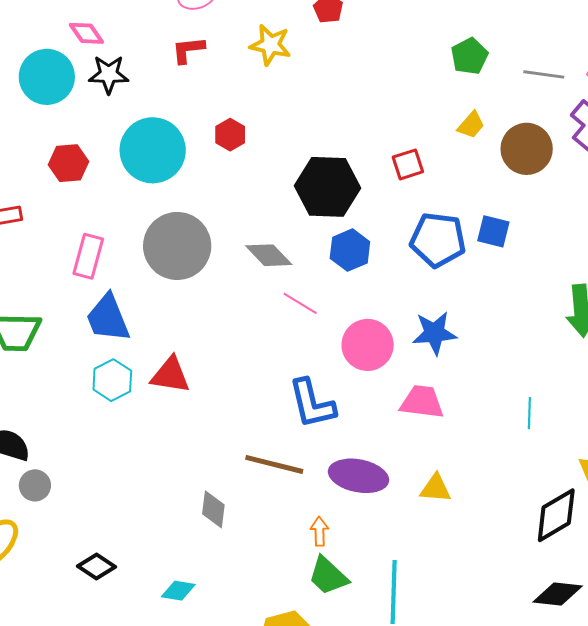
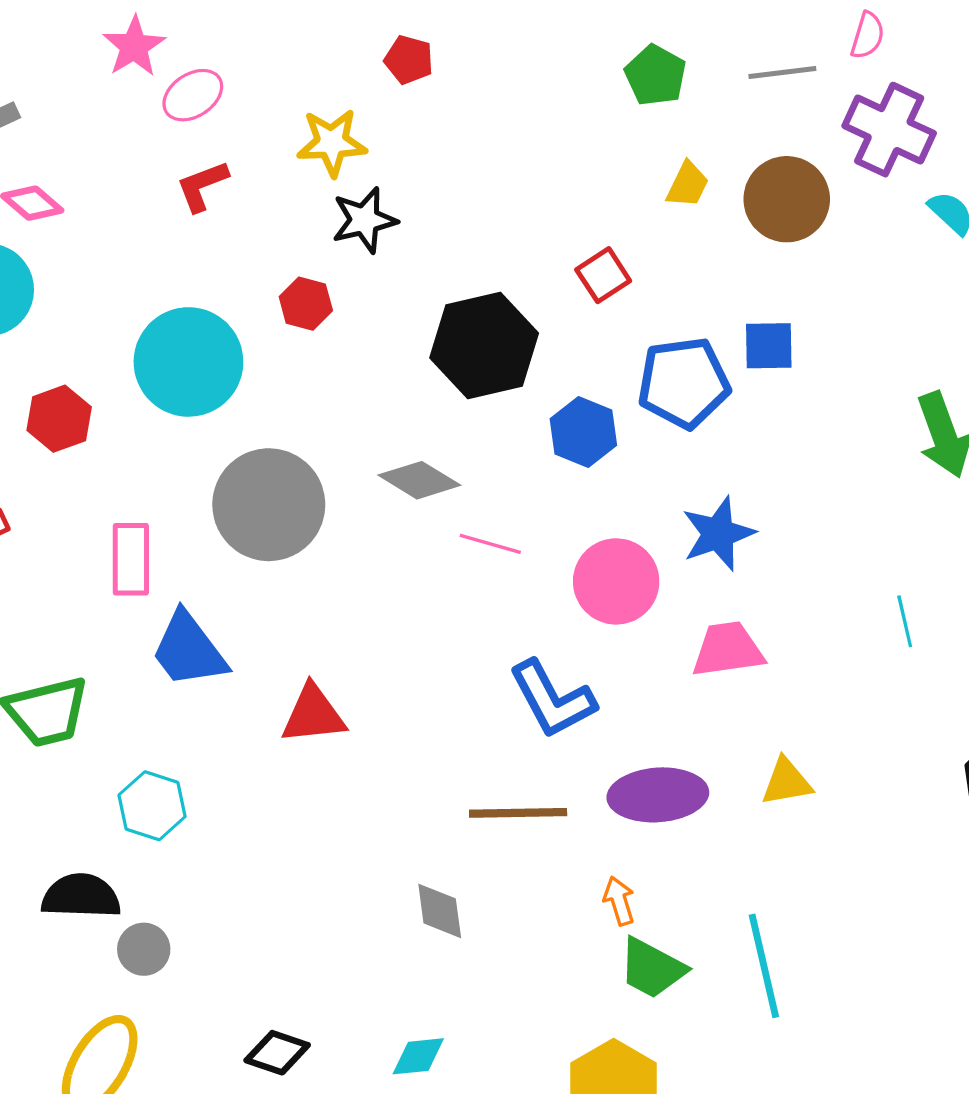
black star: (109, 74) -> (364, 220), moved
blue hexagon: (350, 250) -> (583, 432), moved
cyan hexagon: (112, 380) -> (152, 806), moved

